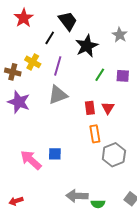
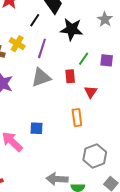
black star: (87, 46) -> (72, 29), turned 30
red rectangle: (90, 108) -> (70, 76), moved
blue square: (55, 154) -> (37, 128), moved
gray hexagon: (114, 155) -> (95, 156), moved

